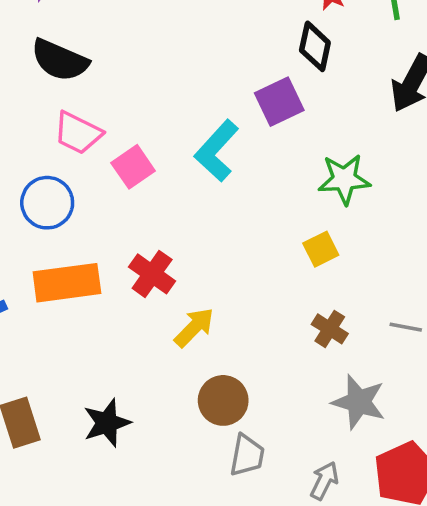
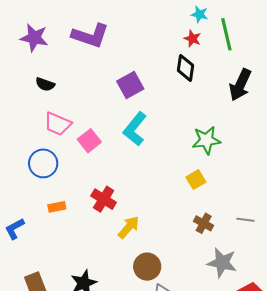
black semicircle: (60, 60) -> (45, 84), size x0.6
purple square: (279, 102) -> (130, 85), moved
orange rectangle: (67, 283) -> (57, 207), size x0.5

